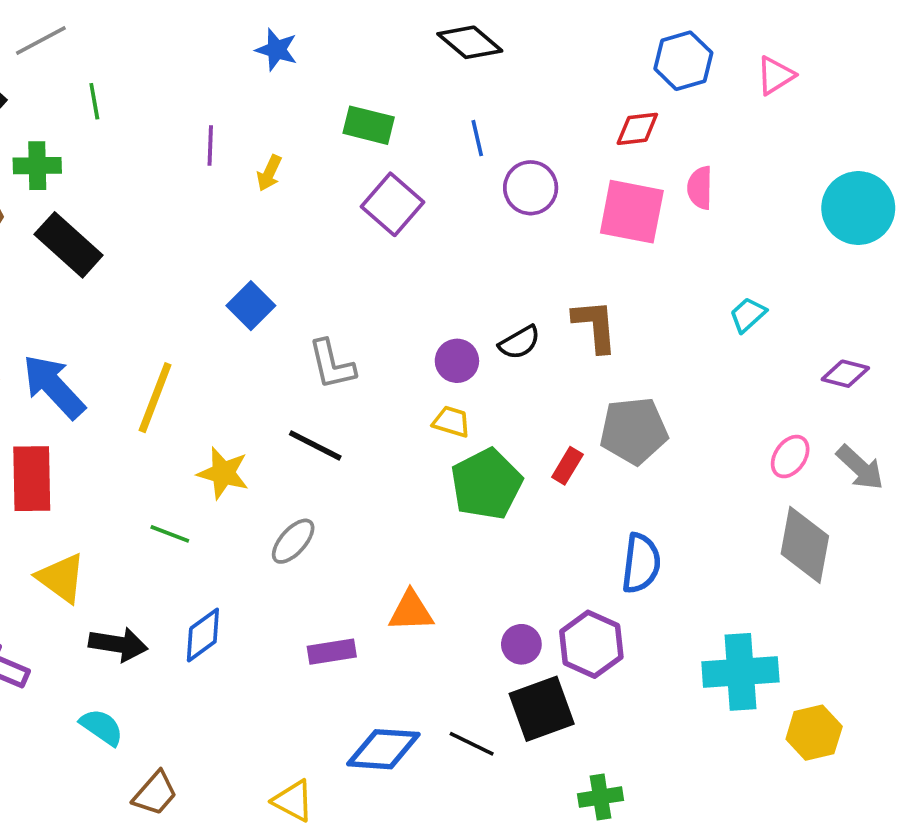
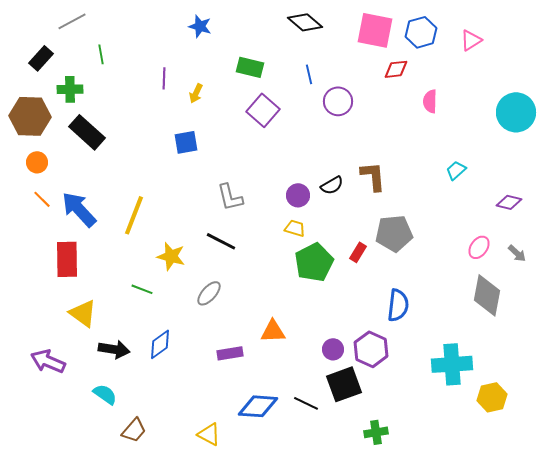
pink square: (632, 212) -> (375, 30), moved
blue square: (251, 306) -> (186, 142), moved, turned 35
gray arrow: (860, 468) -> (517, 253), size x0.7

